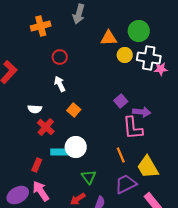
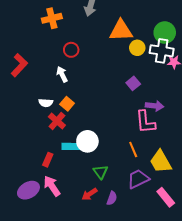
green circle: (139, 31) -> (165, 33), moved
orange triangle: (109, 38) -> (121, 31), size x1.4
white arrow: (60, 84) -> (62, 74), moved
purple square: (121, 101) -> (133, 83), moved
orange square: (74, 110) -> (67, 104), moved

